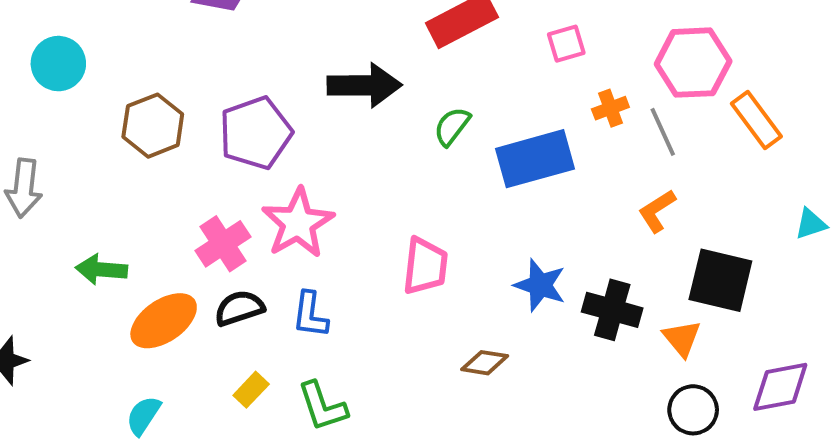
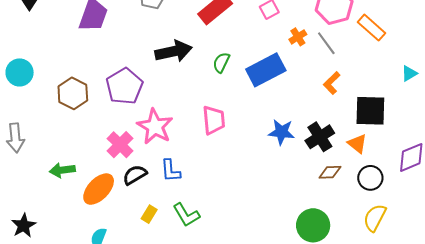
pink trapezoid: (425, 266) -> (214, 120), moved
black cross: (612, 310) -> (320, 137), turned -36
brown diamond: (485, 363) -> (330, 172), moved

